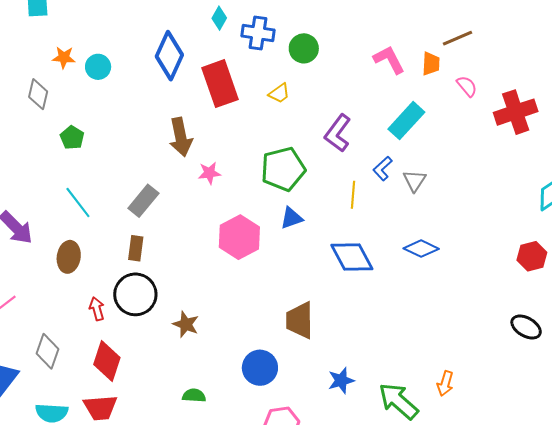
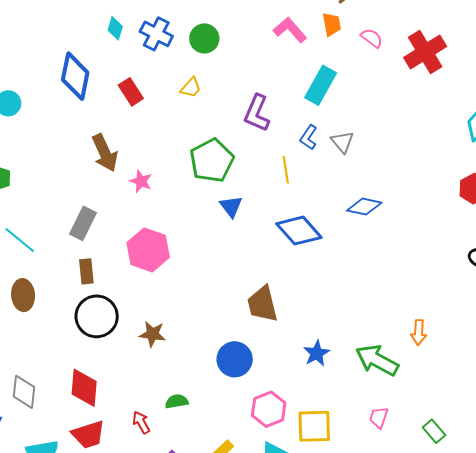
blue cross: (258, 33) -> (156, 34), turned 32
red rectangle: (220, 84) -> (131, 92), size x0.6
pink star: (209, 173) -> (141, 181), turned -30
blue triangle: (291, 218) -> (231, 206), turned -35
pink hexagon: (239, 237) -> (148, 250), moved
red arrow: (97, 309) -> (141, 422), moved

